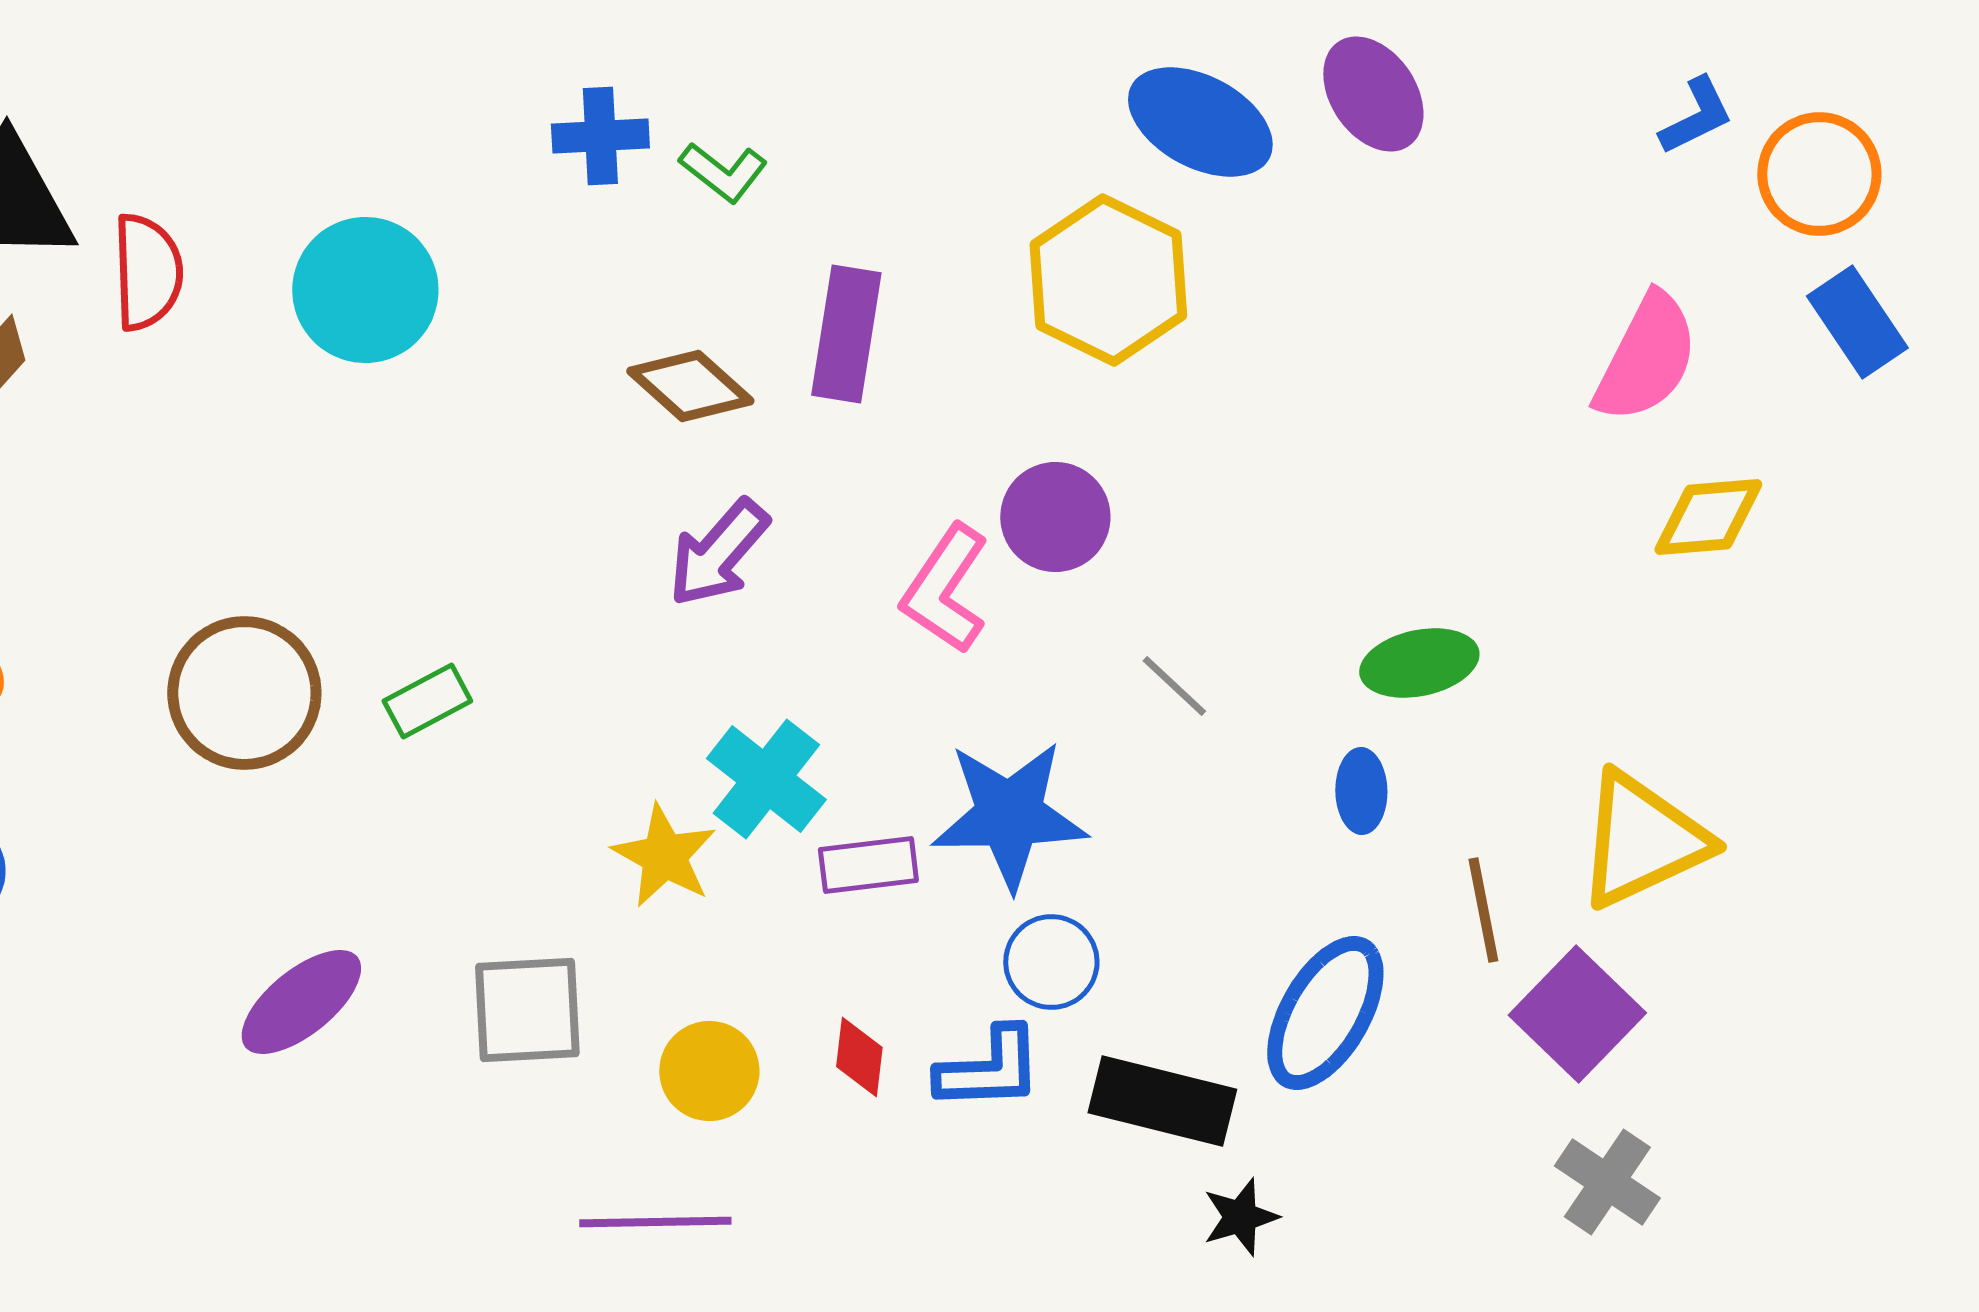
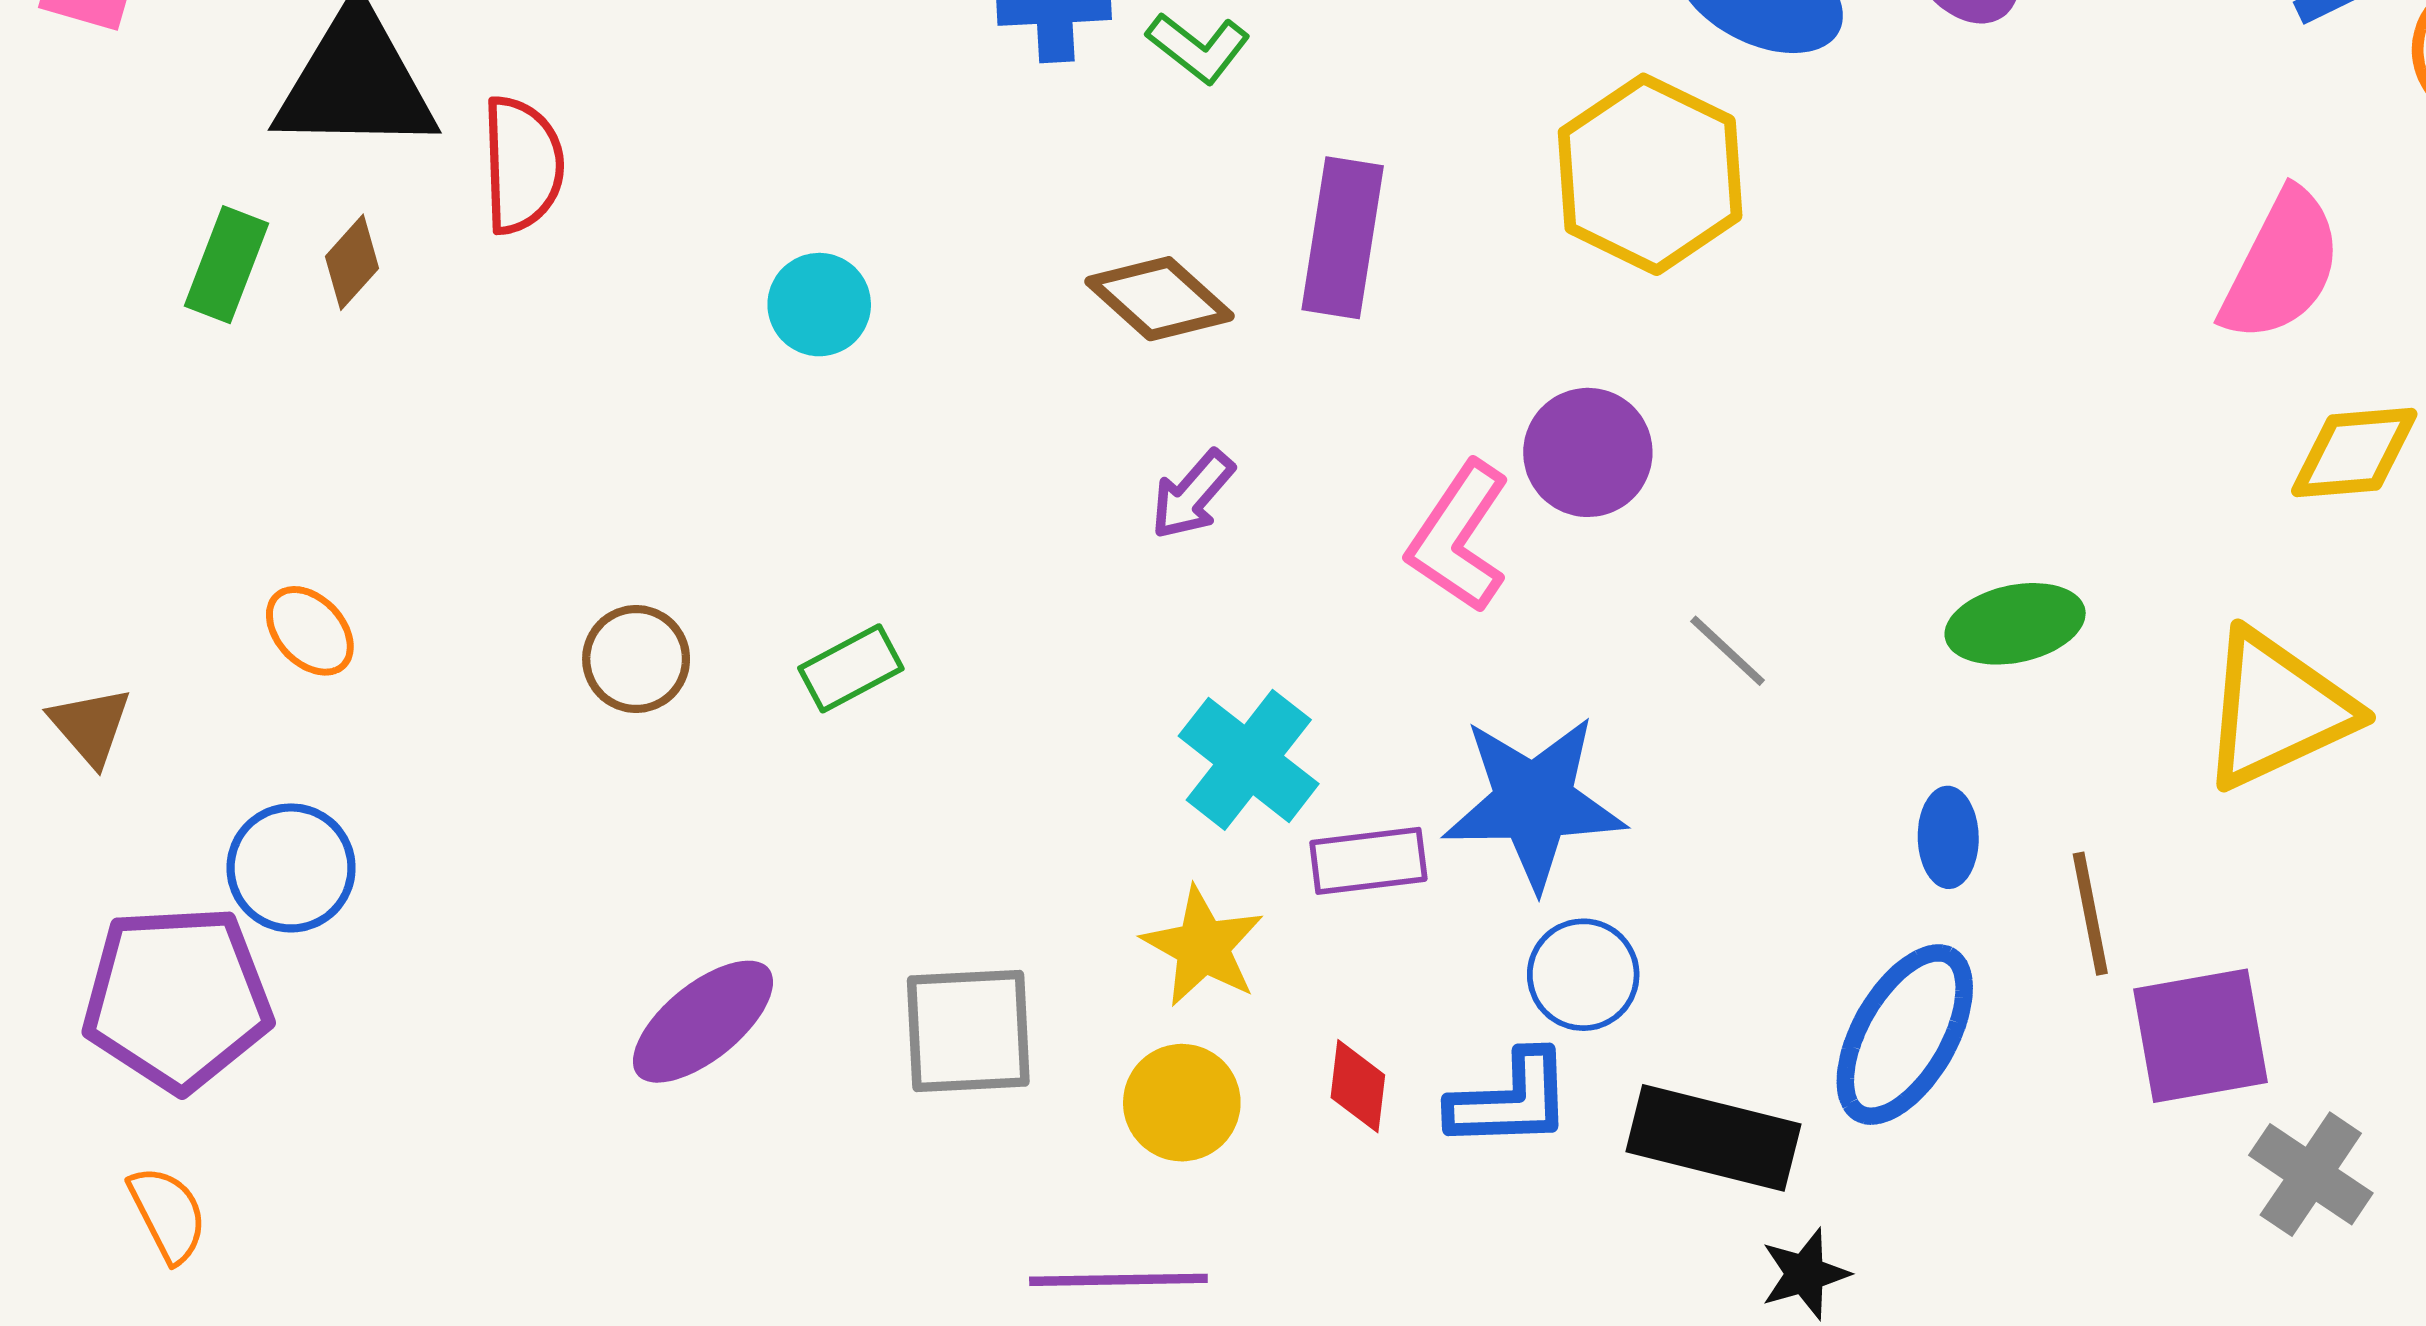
cyan circle: (365, 290) -> (819, 305), moved, size x0.6
purple arrow: (718, 553) -> (1192, 495), size x0.7
brown circle: (244, 693) -> (636, 659), size x0.6
blue ellipse: (1361, 791) -> (1948, 837), moved
yellow triangle: (1642, 840) -> (2277, 709), moved
yellow star: (664, 856) -> (1203, 947), moved
purple square: (1577, 1014) -> (2201, 1036), turned 36
gray cross: (1607, 1182) -> (2311, 1174), moved

